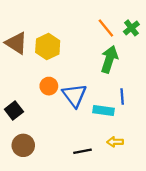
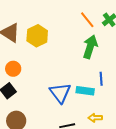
orange circle: (49, 86) -> (13, 69), moved
blue triangle: (74, 95) -> (60, 93), moved

